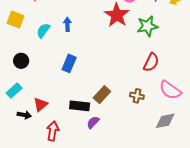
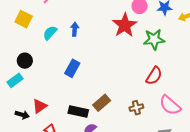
cyan rectangle: (14, 91) -> (15, 80), moved
brown cross: (137, 96) -> (136, 108), turned -32

